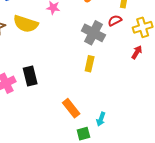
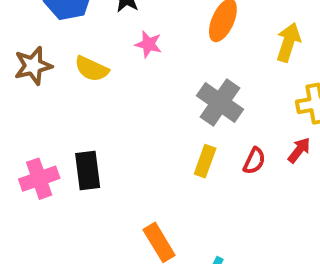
red semicircle: (115, 20) -> (254, 161), moved, turned 136
yellow semicircle: (26, 24) -> (92, 69), size x0.7

